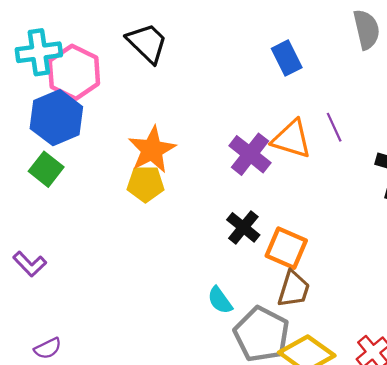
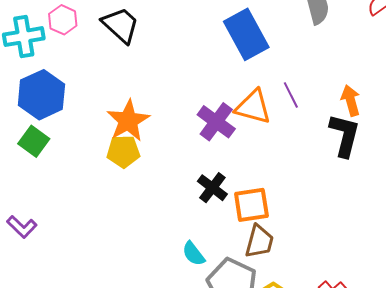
blue rectangle: (287, 58) -> (246, 34), size x1.6
pink hexagon: (74, 72) -> (63, 20), moved, size x0.6
orange square: (286, 248) -> (251, 205), turned -30

